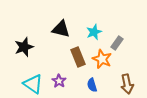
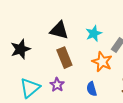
brown rectangle: (78, 57) -> (64, 58), moved
cyan triangle: (33, 84) -> (30, 88), turned 45

